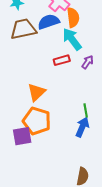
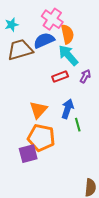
green line: (86, 110) -> (78, 125), moved
blue arrow: (82, 127) -> (68, 109), moved

